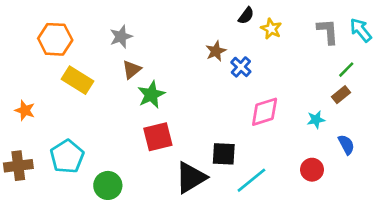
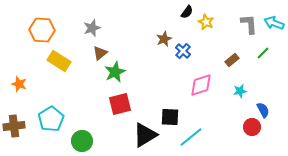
cyan arrow: (361, 30) -> (274, 23), turned -30
brown rectangle: (341, 95) -> (232, 60), moved
red circle: (312, 170) -> (252, 127), moved

